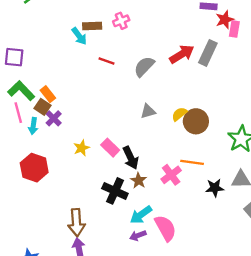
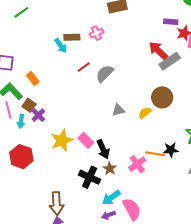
gray rectangle: (208, 53) -> (170, 61), turned 30
red arrow: (182, 54) -> (158, 51), moved, turned -105
red line: (106, 61) -> (84, 67), turned -56
gray semicircle: (144, 66) -> (105, 73), moved
orange rectangle: (48, 94) -> (33, 79), moved
brown circle: (196, 121) -> (162, 97), moved
yellow star: (82, 148) -> (62, 140), size x1.6
black star: (215, 188) -> (171, 150), moved

